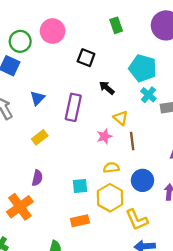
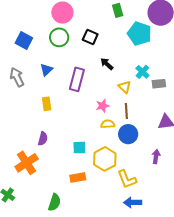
green circle: (20, 41) -> (59, 37), moved
cyan pentagon: (143, 68) -> (139, 34), moved
yellow triangle: (121, 118) -> (125, 87), moved
yellow rectangle: (40, 137) -> (47, 104), turned -64
yellow semicircle: (111, 168) -> (108, 124), moved
blue circle: (142, 180) -> (128, 134), moved

